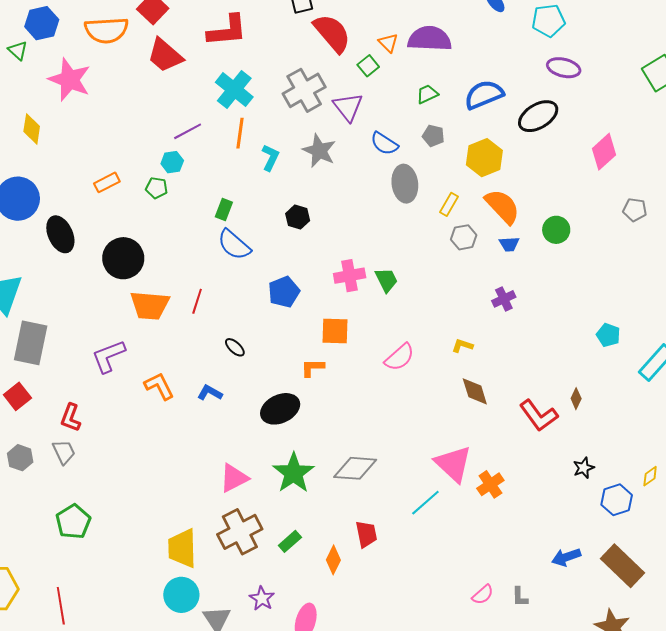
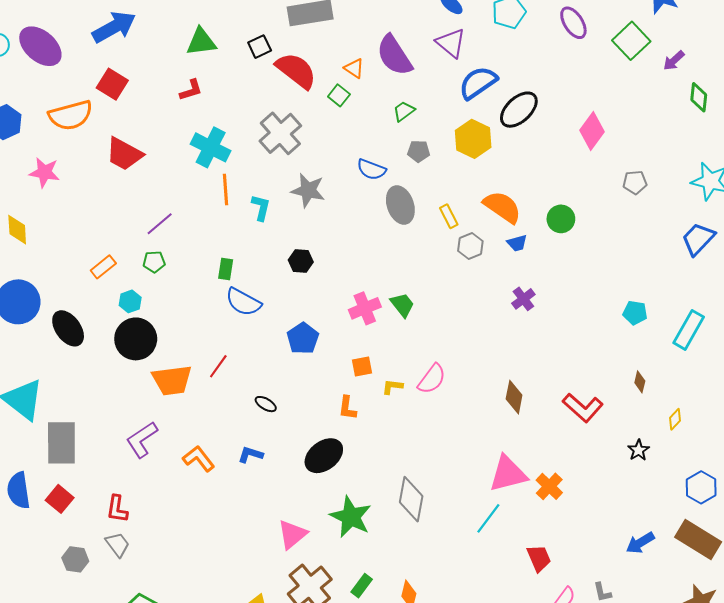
red L-shape: (227, 30) -> (191, 90), size x0.6
purple semicircle: (430, 39) -> (394, 55), turned -114
red trapezoid: (165, 55) -> (124, 154), moved
purple ellipse: (564, 68) -> (573, 23), moved, turned 56
pink star: (70, 80) -> (44, 172), size x0.7
blue semicircle: (484, 95) -> (478, 83), moved
purple triangle: (348, 107) -> (451, 43), moved
purple line: (188, 131) -> (160, 224), moved
yellow hexagon: (484, 158) -> (473, 139), moved
cyan hexagon: (172, 162) -> (130, 301), moved
yellow rectangle: (449, 204) -> (449, 216), turned -45
red line: (197, 301) -> (218, 366), turned 30
orange square: (335, 331) -> (362, 367), size x0.7
yellow L-shape: (462, 346) -> (392, 387), moved
orange L-shape: (313, 368) -> (347, 408), turned -70
brown diamond: (475, 391) -> (514, 397), turned 40
brown diamond: (576, 399) -> (640, 382), moved
pink triangle: (453, 464) -> (508, 474), turned -45
gray diamond: (355, 468) -> (411, 499), turned -72
yellow diamond: (650, 476) -> (675, 419), moved
blue hexagon: (617, 500) -> (701, 487), moved
red trapezoid: (366, 534) -> (539, 558), moved

